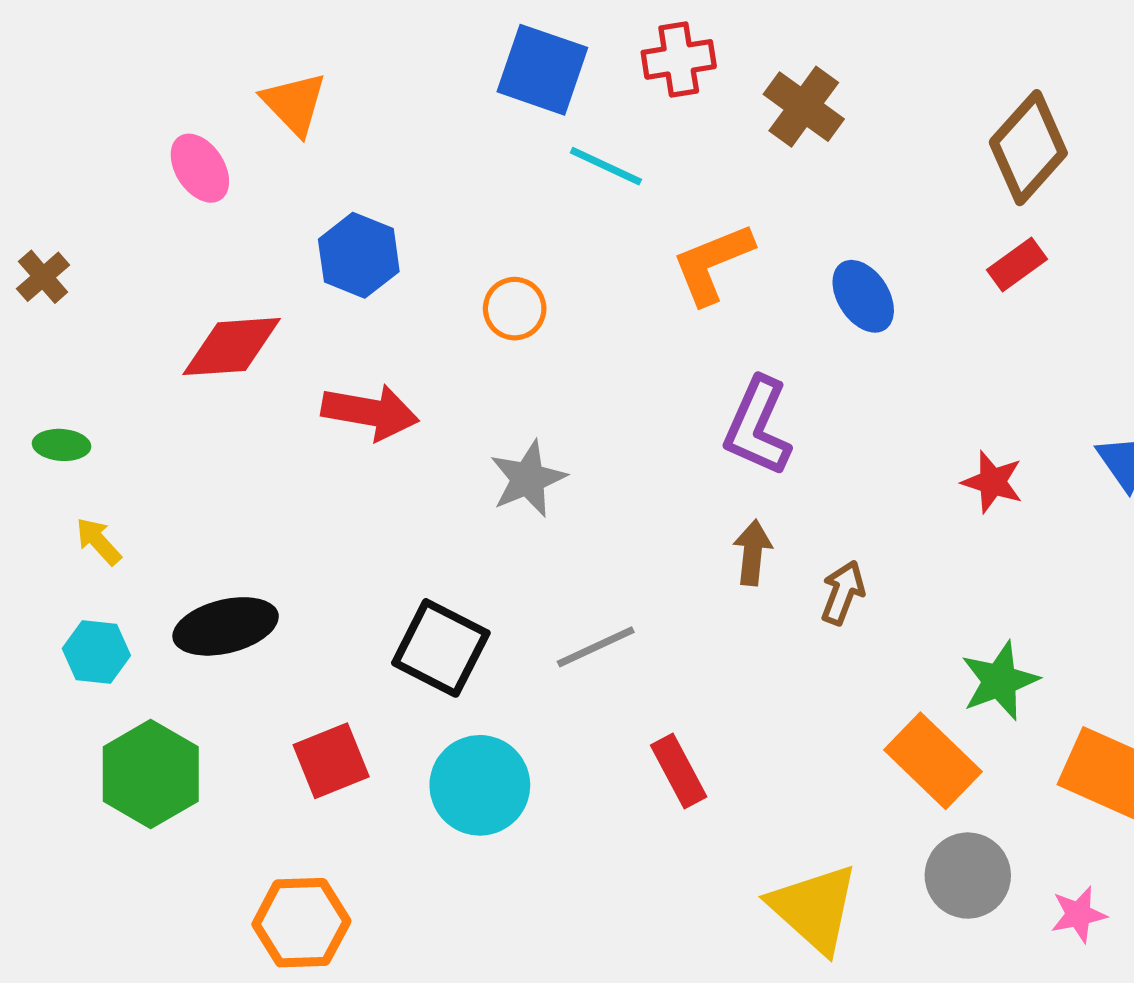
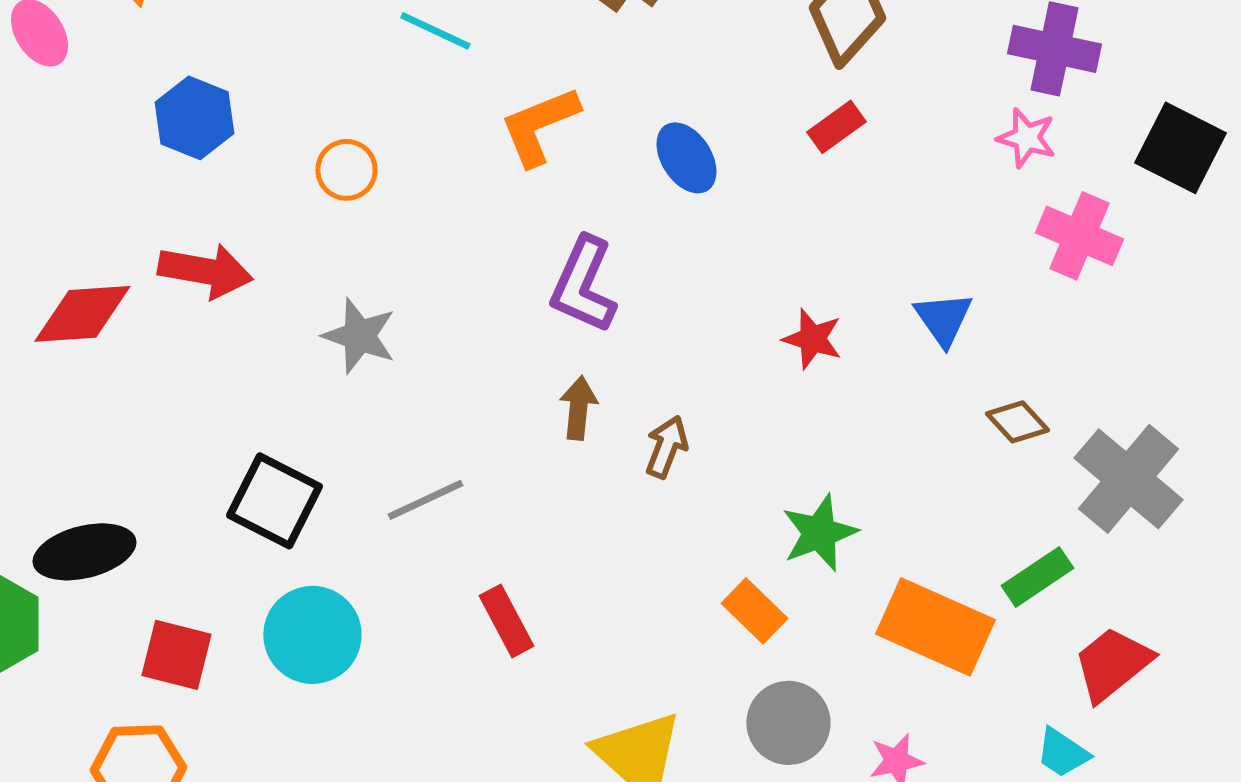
red diamond: (232, 347) -> (82, 314), moved
gray star: (528, 479) -> (359, 336), turned -30
black ellipse: (226, 626) -> (84, 552), moved
red square: (331, 761) -> (176, 655), moved, turned 36
orange rectangle: (933, 761) -> (754, 611), size x0.7

